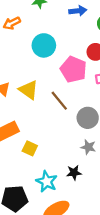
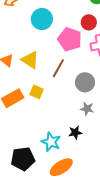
brown line: (59, 101) -> (58, 68), turned 72
yellow square: (30, 148) -> (37, 92), moved

